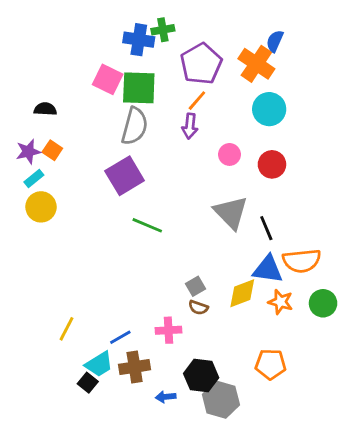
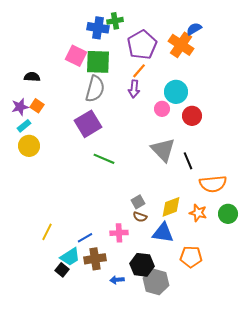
blue semicircle: (275, 41) -> (194, 29), turned 35
cyan circle: (269, 109) -> (176, 92), moved
blue triangle: (268, 269) -> (163, 233), moved

